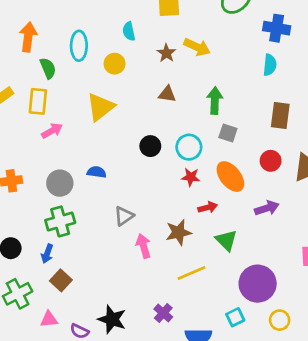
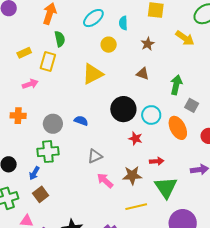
cyan ellipse: (79, 46) -> (93, 18), moved, turned 40
yellow arrow: (197, 47) -> (185, 38), moved
pink arrow: (52, 131) -> (30, 84), moved
gray square: (228, 133) -> (192, 105), moved
black circle: (150, 146) -> (123, 109), size x1.6
red star: (191, 177) -> (135, 138), moved
orange ellipse: (230, 177) -> (178, 128), moved
green triangle: (226, 240) -> (166, 188), size x1.4
pink arrow: (143, 246) -> (105, 181), turned -42

